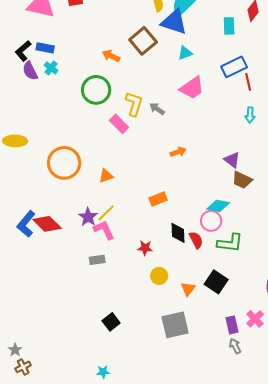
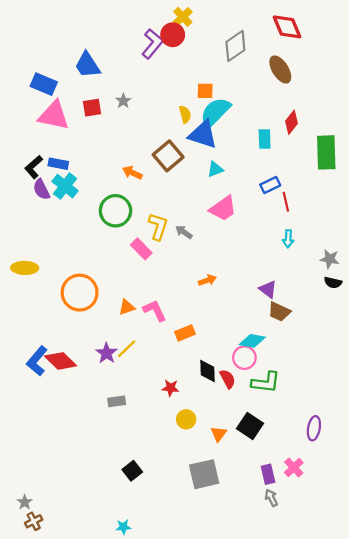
blue rectangle: (234, 67) -> (270, 185), size x0.7
cyan cross: (51, 68) -> (65, 186), size x1.6
pink L-shape: (104, 230) -> (155, 311), moved

